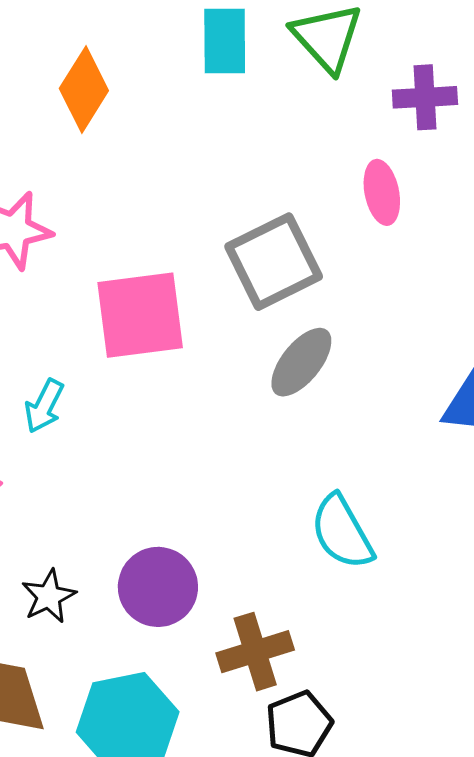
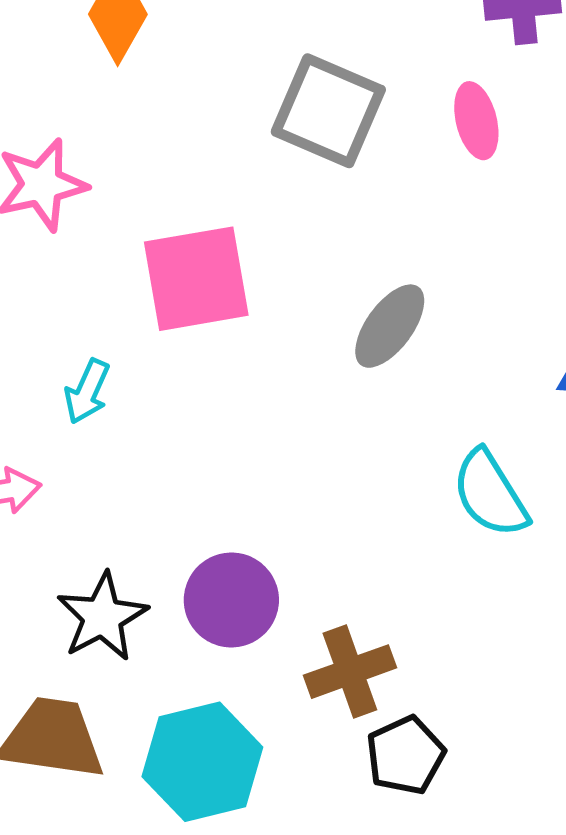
gray square: (274, 262) -> (328, 111), moved, turned -38
cyan semicircle: (342, 532) -> (490, 494), moved
black star: (49, 596) -> (102, 617), size x1.4

